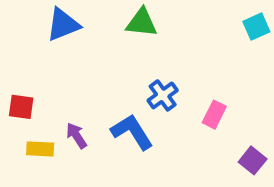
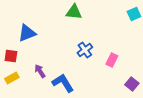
blue triangle: (63, 25) -> (27, 33), moved
blue L-shape: (132, 132) -> (63, 83), moved
yellow rectangle: (40, 149) -> (12, 78), moved, turned -32

